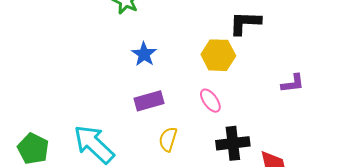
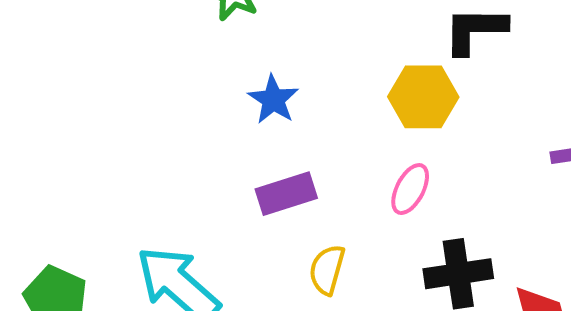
pink ellipse: (210, 101) -> (410, 189), turned 65

